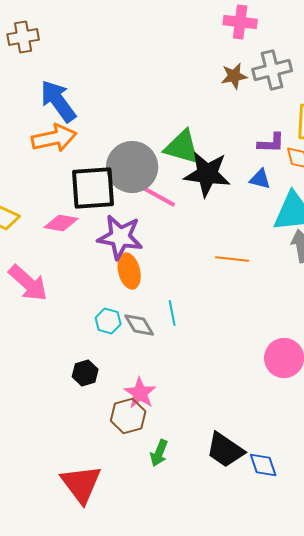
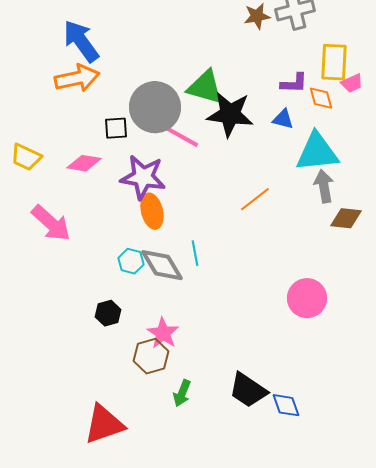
black square: (93, 188) -> (116, 128), size x0.5
orange line: (232, 259) -> (255, 199), turned -44
gray diamond: (139, 325) -> (162, 265), size x1.4
red triangle: (81, 484) -> (104, 424), turned 48

